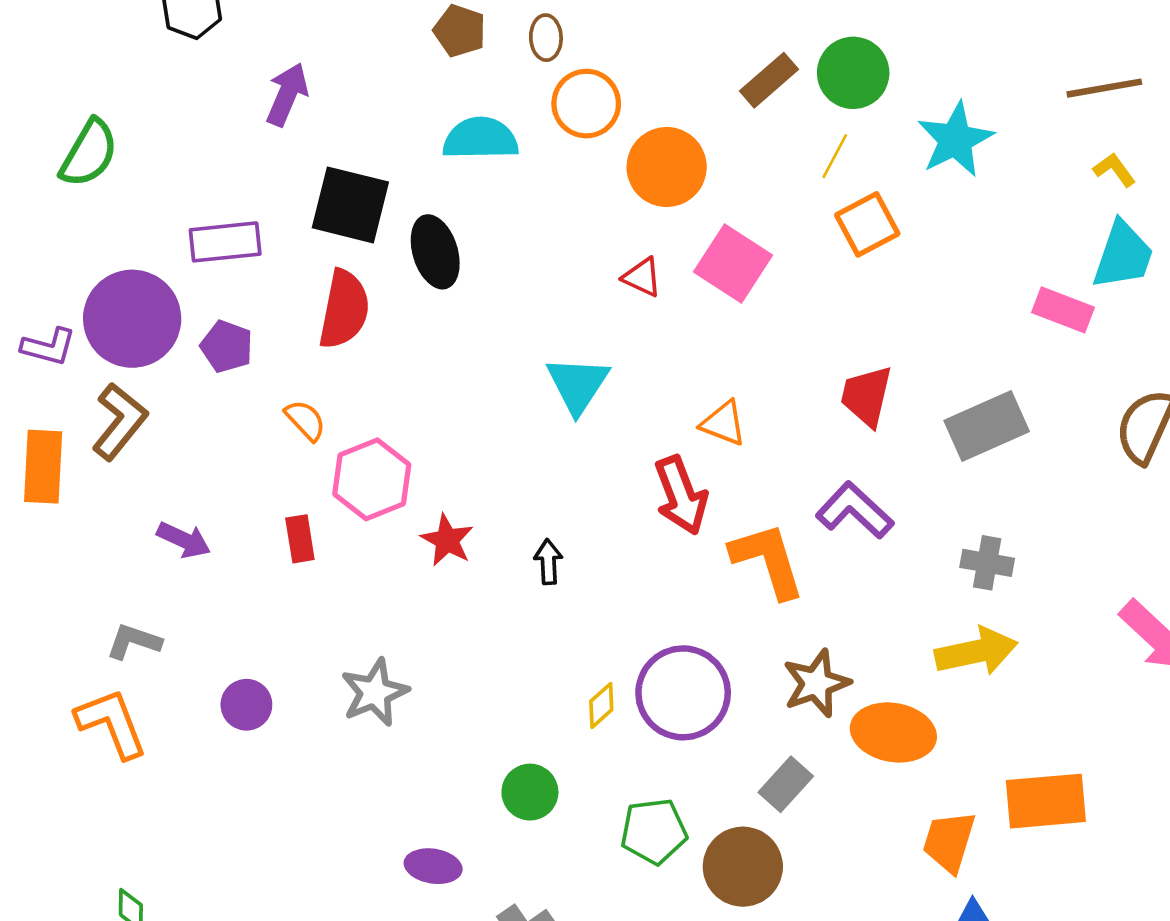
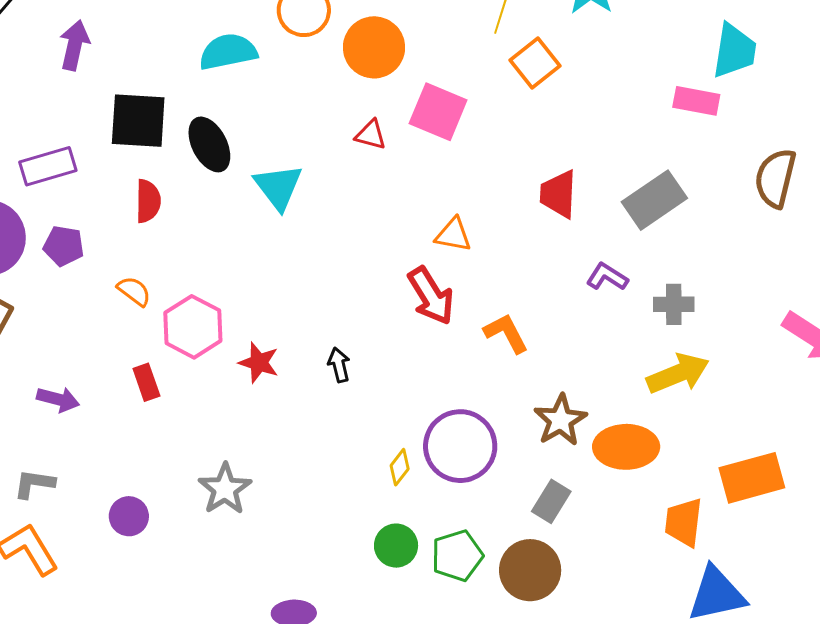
red semicircle: (344, 309) -> (148, 201), size x0.7
cyan triangle: (578, 385) -> (278, 187), moved
purple L-shape: (855, 510) -> (607, 277), moved, size x0.7
orange L-shape: (768, 560) -> (506, 333), size x0.7
green circle: (530, 792) -> (396, 546), moved

